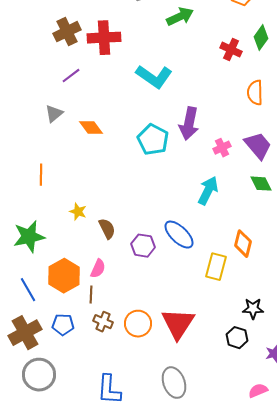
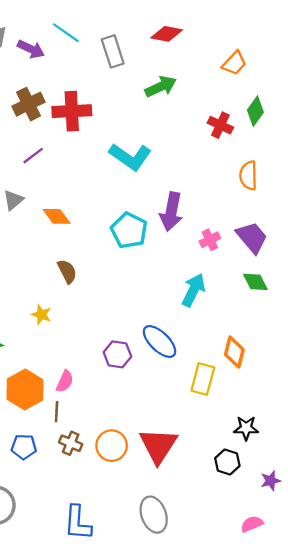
brown semicircle: (107, 229) -> (67, 271), moved

